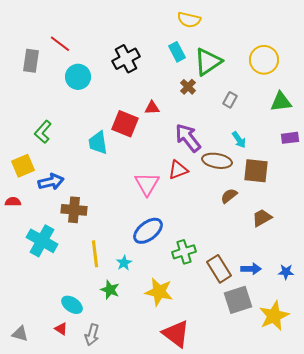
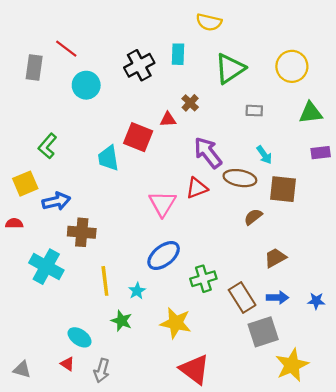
cyan rectangle: (177, 52) -> (178, 54), moved, turned 30
brown cross: (188, 87) -> (190, 103), moved
gray rectangle: (230, 100) -> (254, 111), turned 63
brown trapezoid: (262, 218) -> (275, 258), moved
yellow star: (274, 316) -> (292, 365), moved

